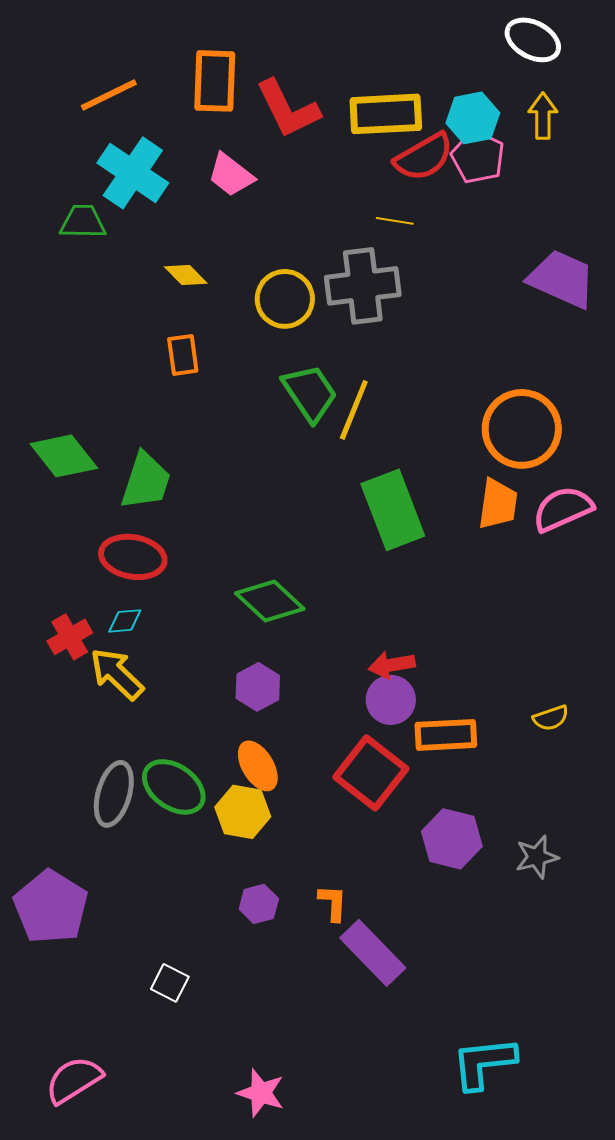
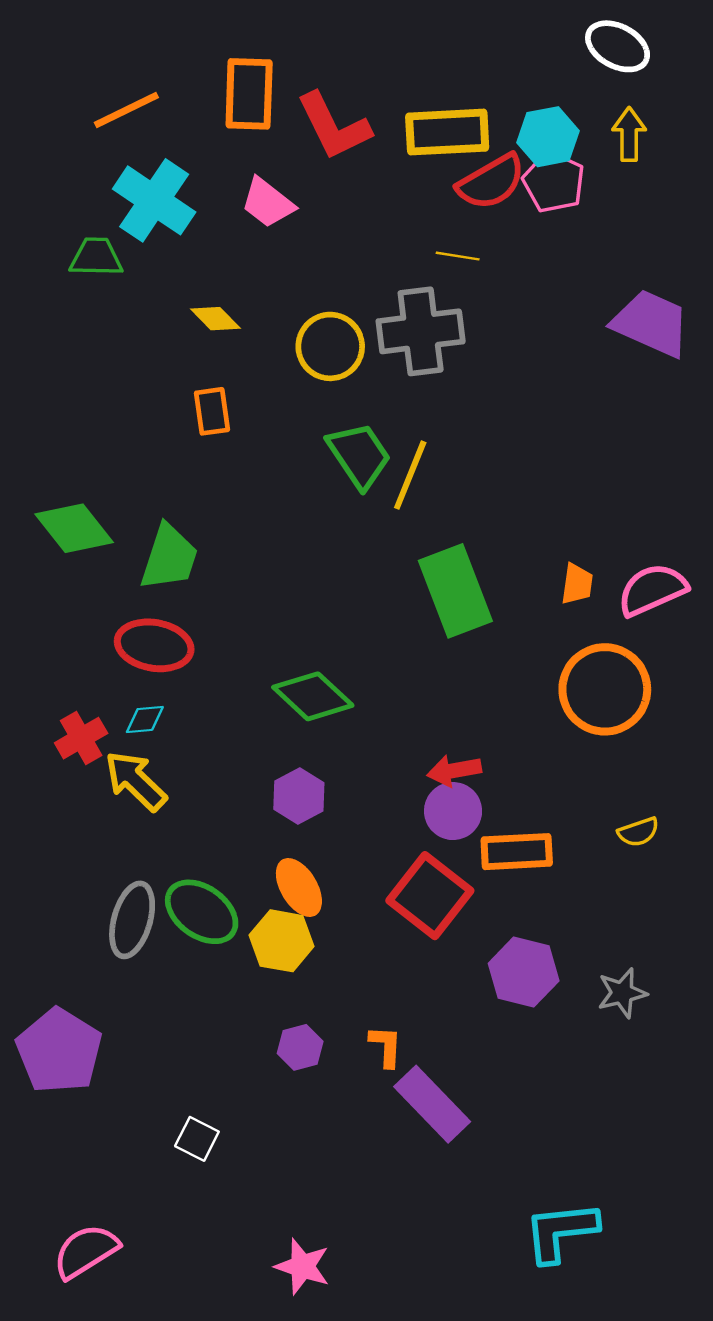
orange circle: (522, 429) -> (605, 689), moved
orange trapezoid: (498, 504) -> (577, 584), size x0.7

